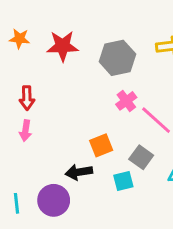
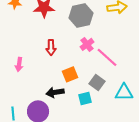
red arrow: (27, 98) -> (51, 47), moved

